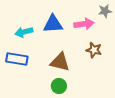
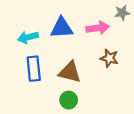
blue rectangle: (17, 59) -> (34, 69), moved, turned 75

